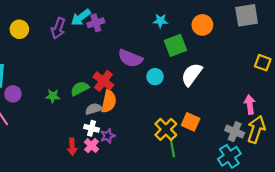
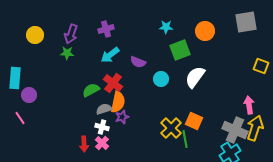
cyan arrow: (81, 17) -> (110, 55), moved
purple semicircle: (130, 58) -> (138, 62), size x0.7
green star: (53, 96) -> (67, 53), moved
gray cross: (235, 132) -> (235, 130), size x1.4
purple star: (108, 136) -> (122, 117), moved
green line: (172, 148) -> (185, 139), moved

